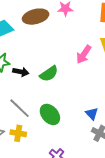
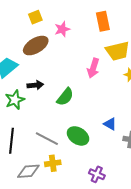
black arrow: (21, 72) -> (35, 85), moved
blue triangle: (92, 114) -> (110, 124), moved

